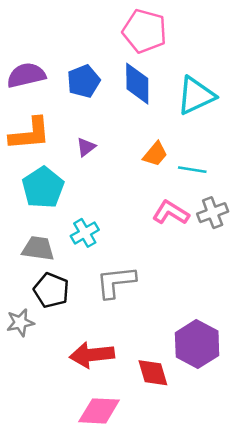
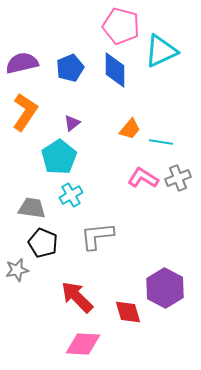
cyan triangle: (196, 96) -> (161, 51), moved
orange L-shape: (30, 134) -> (25, 112), turned -51
cyan pentagon: (43, 188) -> (59, 157), moved
red arrow: (92, 355) -> (77, 297), turned 51

